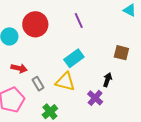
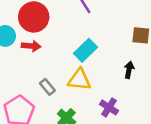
red arrow: (19, 68) -> (31, 46), moved
purple cross: (95, 98) -> (109, 107), moved

